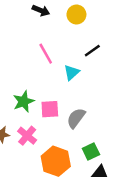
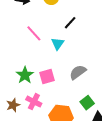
gray semicircle: (76, 118) -> (78, 72), moved, turned 30

